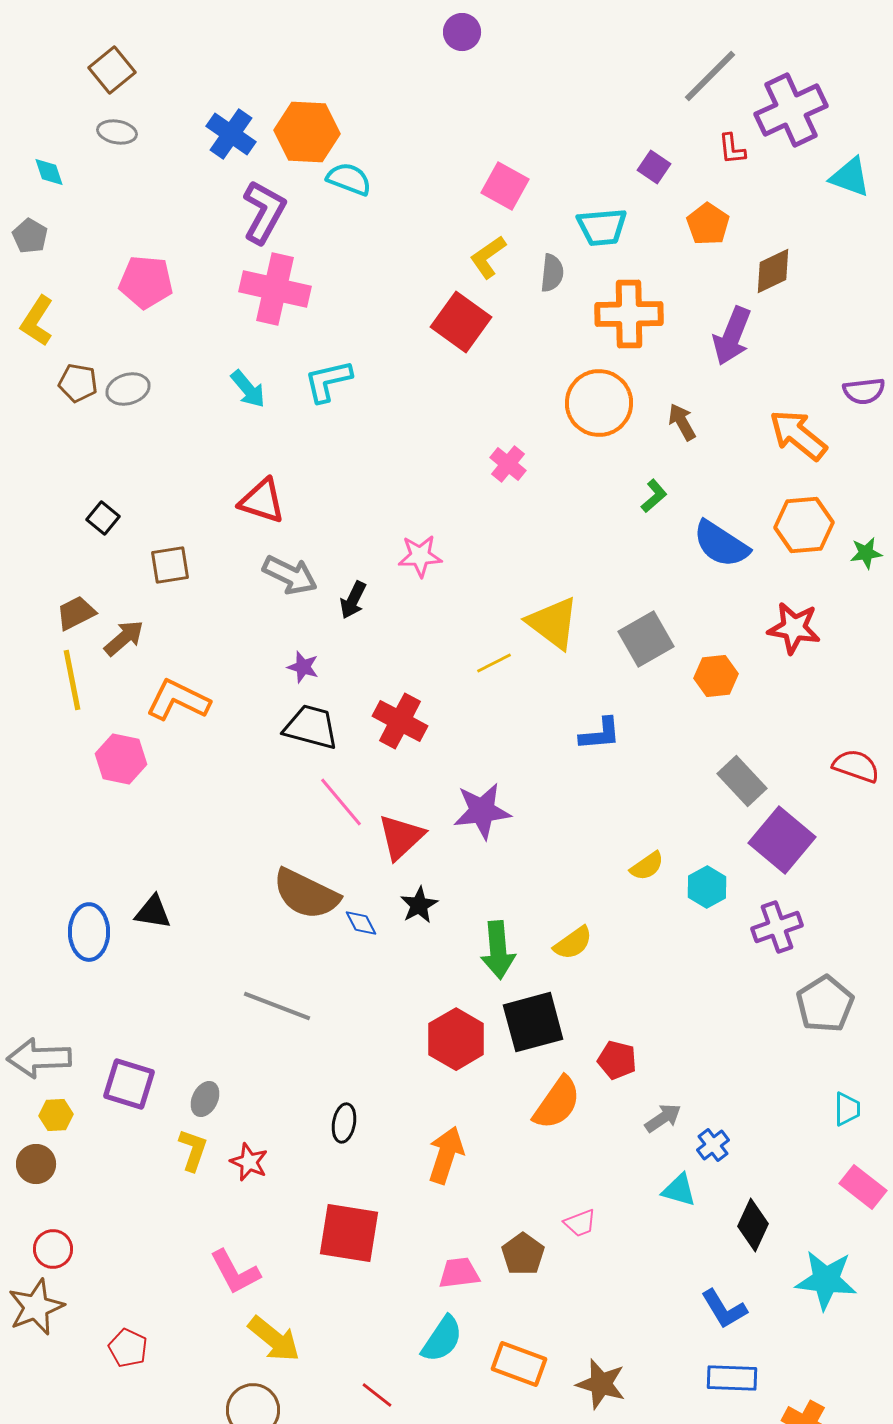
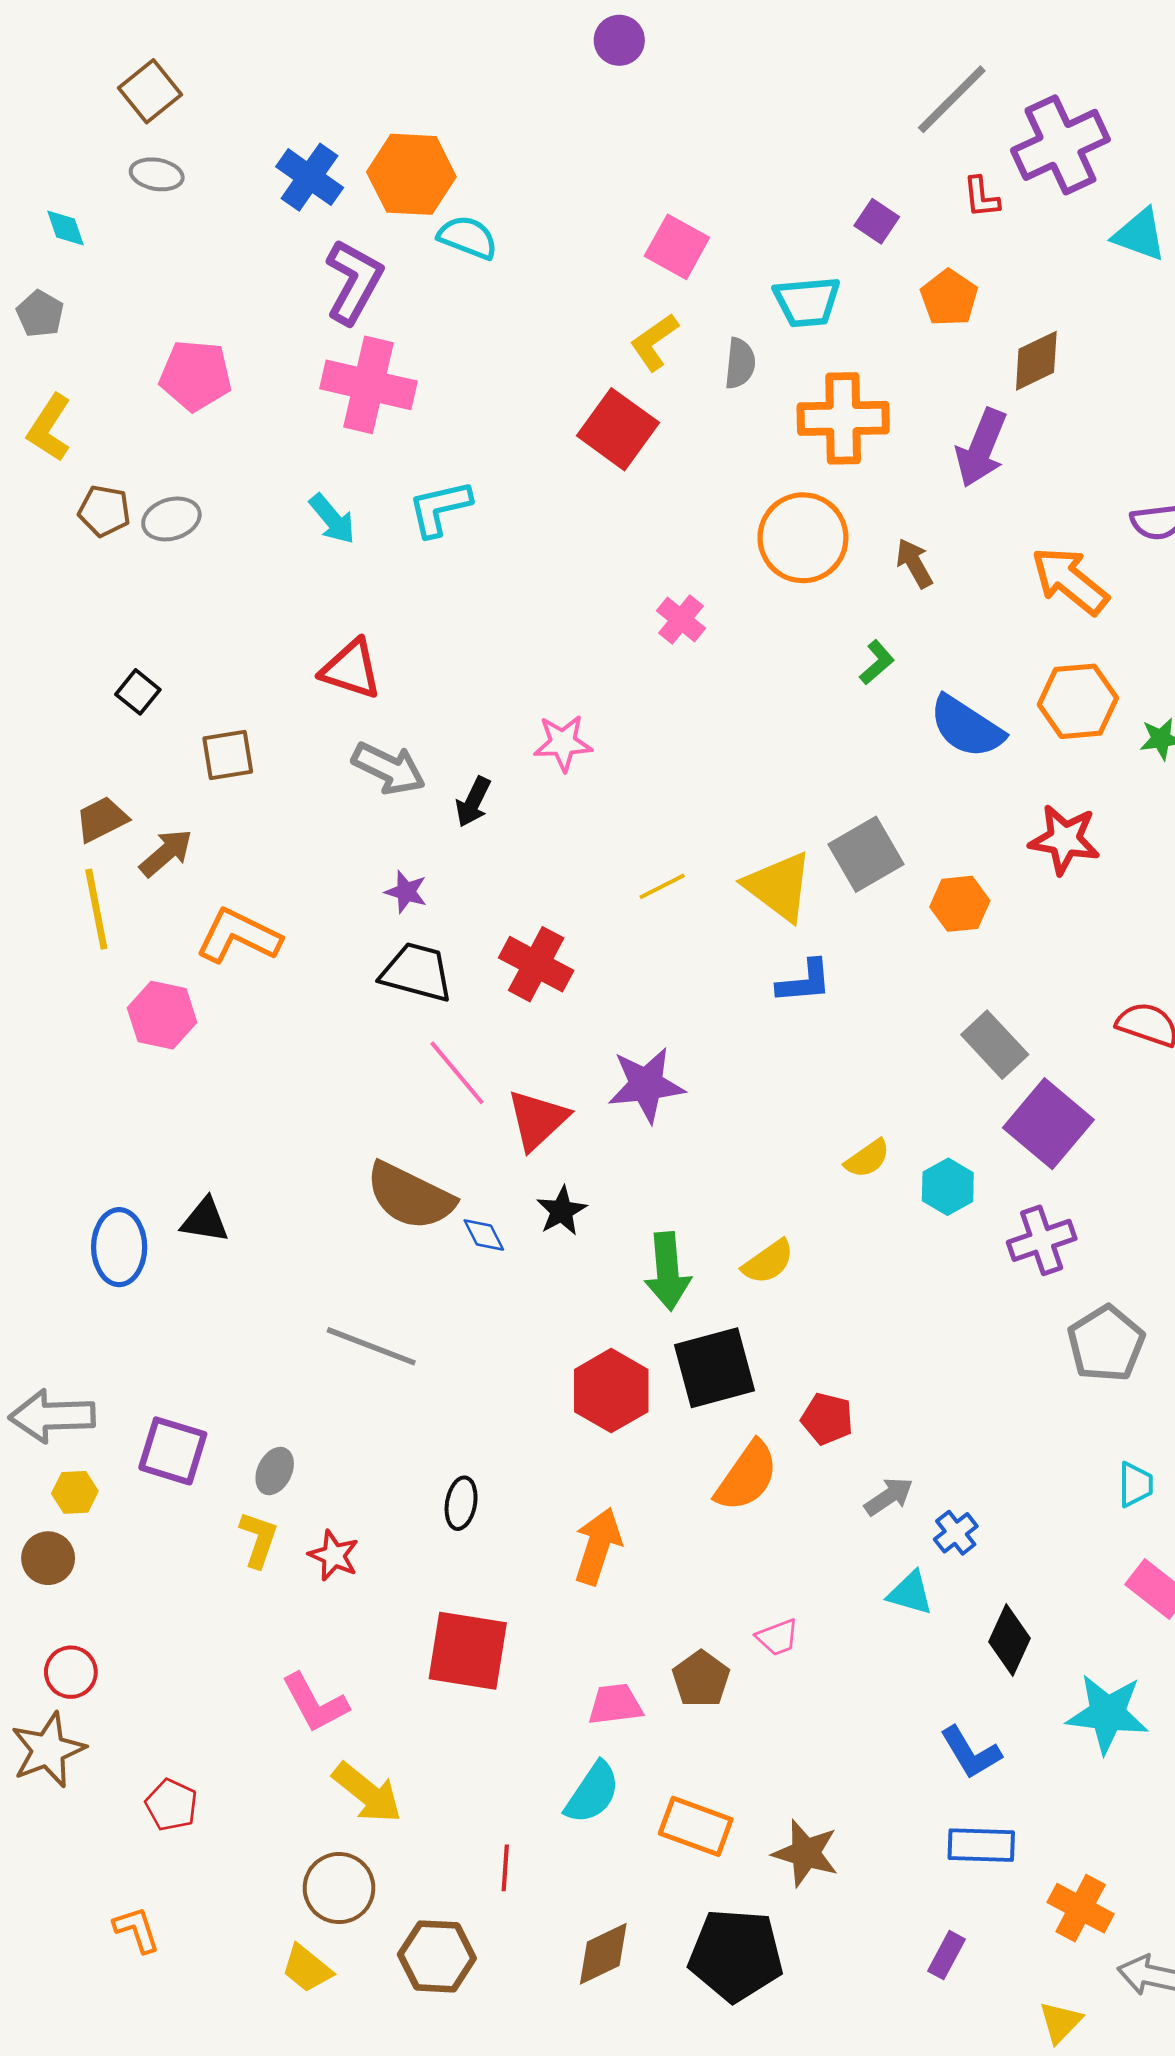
yellow triangle: (553, 623) -> (779, 886), moved
red line: (377, 1395) -> (505, 1868), turned 56

